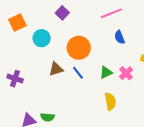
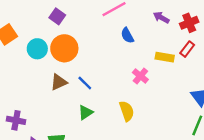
orange circle: (79, 48) -> (64, 48), moved
green triangle: (106, 72) -> (86, 112), moved
purple cross: (15, 79) -> (16, 120), moved

